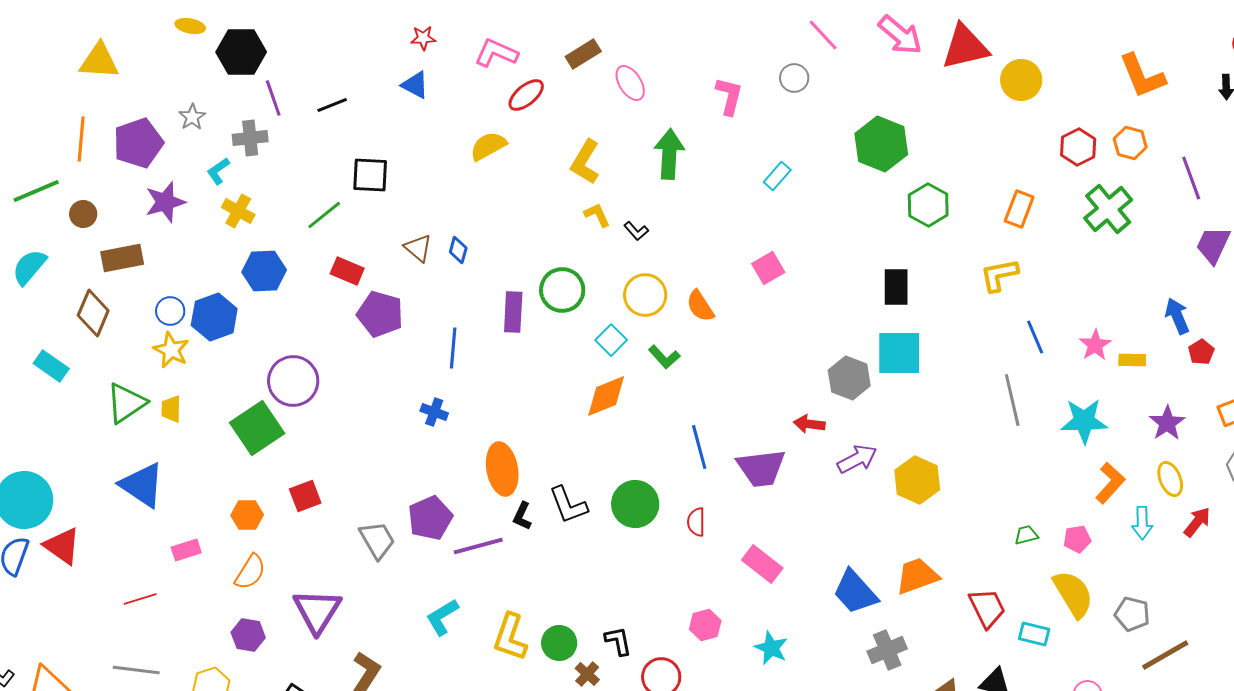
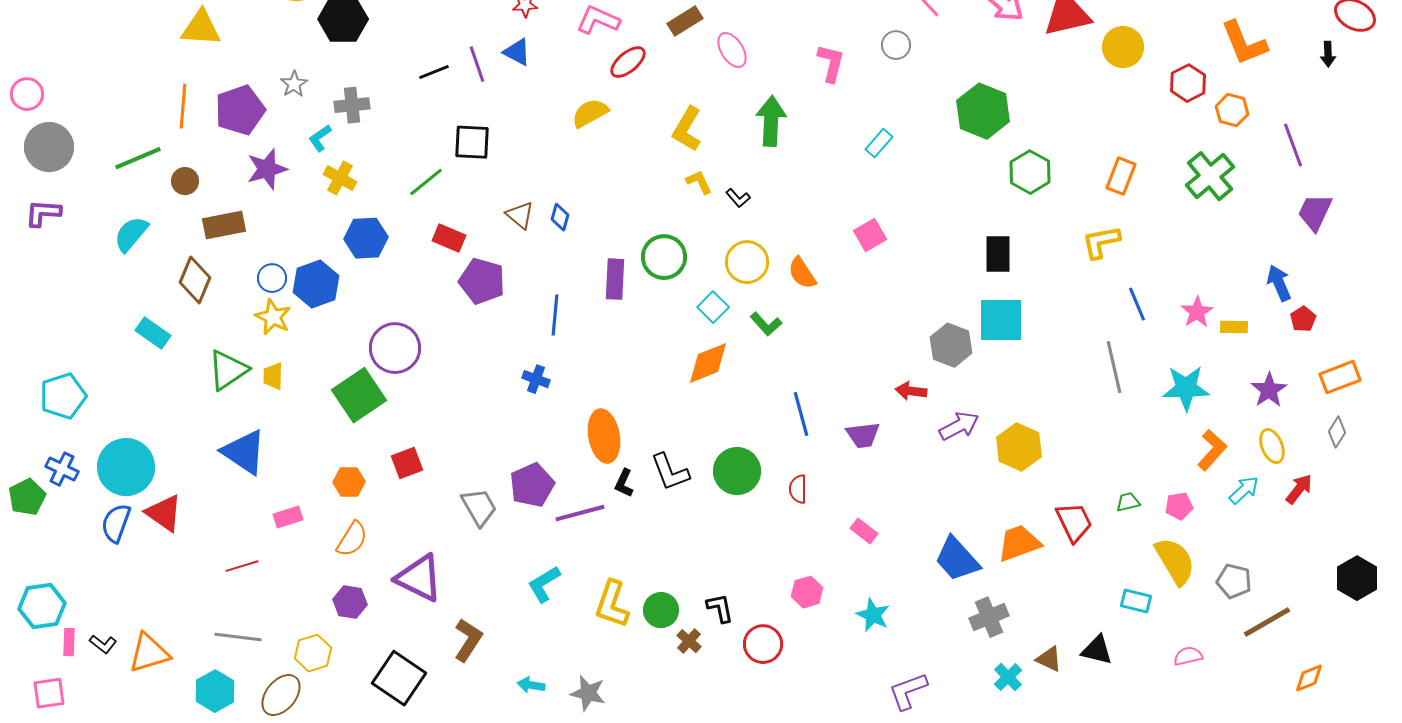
purple line: (273, 98) -> (477, 64), moved
red hexagon: (1078, 147) -> (1188, 83), moved
purple trapezoid: (761, 468) -> (863, 435), size x0.7
cyan arrow: (1142, 523) -> (1244, 490), turned -132
pink rectangle: (762, 564) -> (864, 531), size x0.7
red trapezoid: (987, 608) -> (1074, 522), moved
purple triangle: (317, 611) -> (419, 578), turned -36

